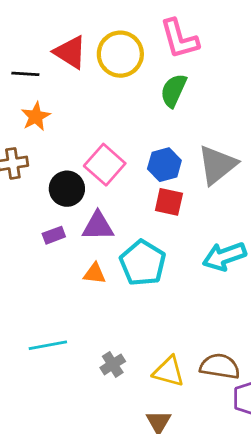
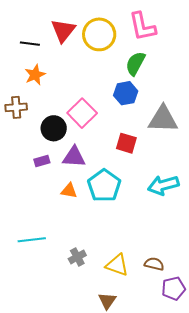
red triangle: (70, 52) -> (63, 31), turned 32
blue hexagon: (164, 165) -> (126, 93), moved
gray triangle: (217, 165) -> (163, 119), turned 36
brown semicircle: (220, 366) -> (154, 264), size x0.7

